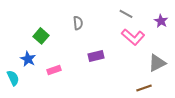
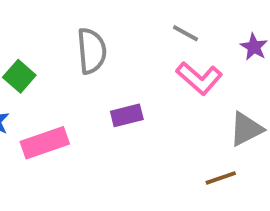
gray semicircle: (78, 23) -> (92, 51), size x1.6
pink rectangle: (54, 70) -> (45, 143), size x1.6

